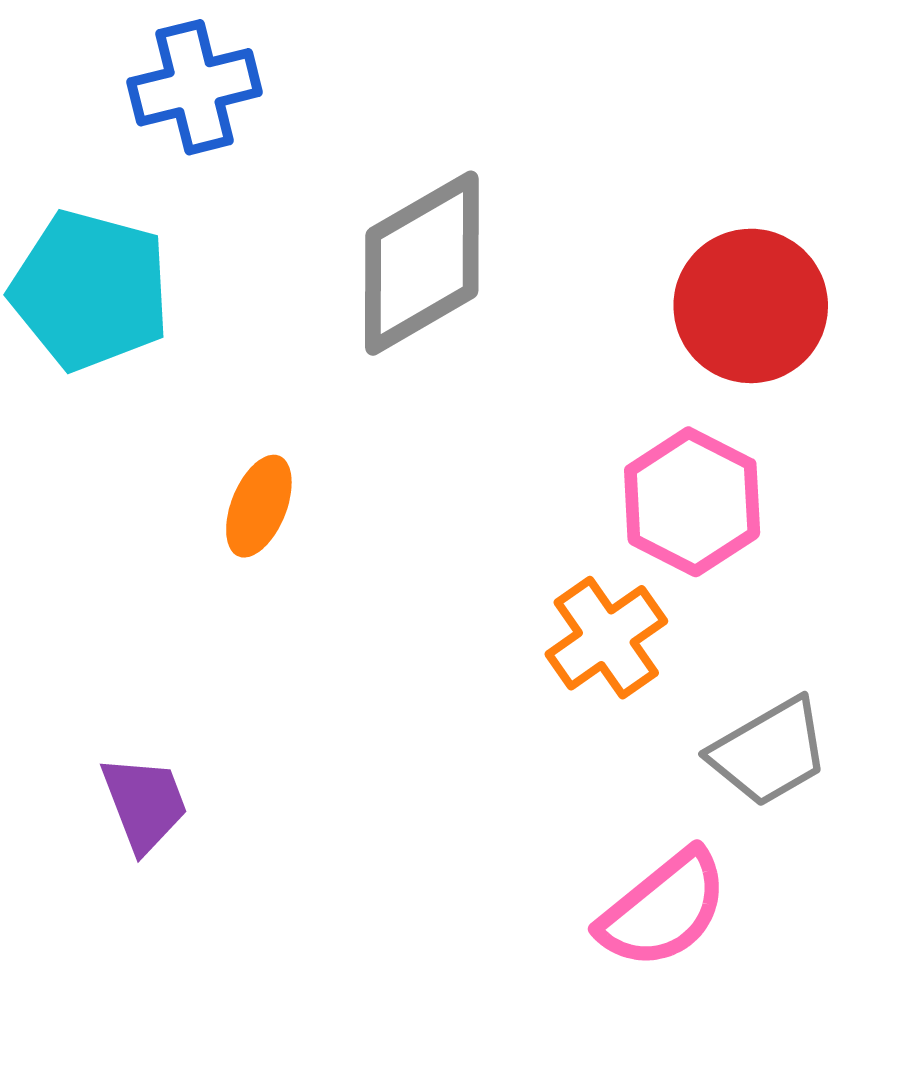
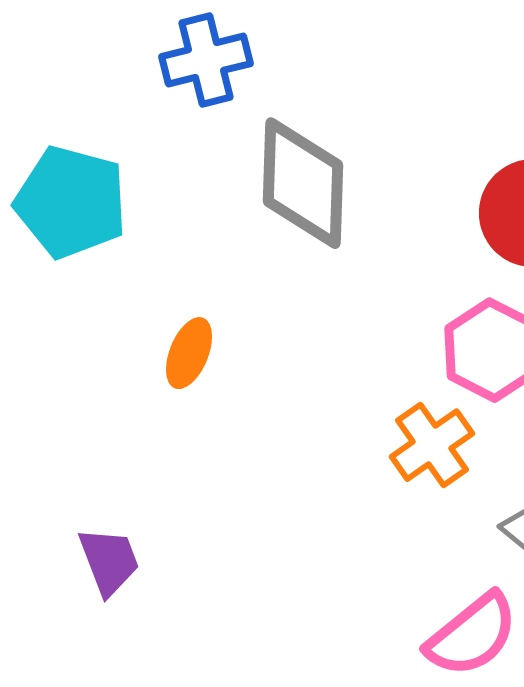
blue cross: (195, 87) -> (206, 60), moved
gray diamond: (422, 263) -> (303, 183), turned -58

